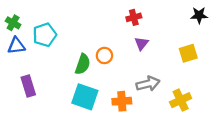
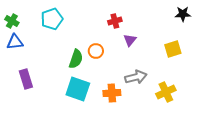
red cross: (134, 17) -> (115, 21), moved
cyan pentagon: (45, 35) -> (52, 19), moved

